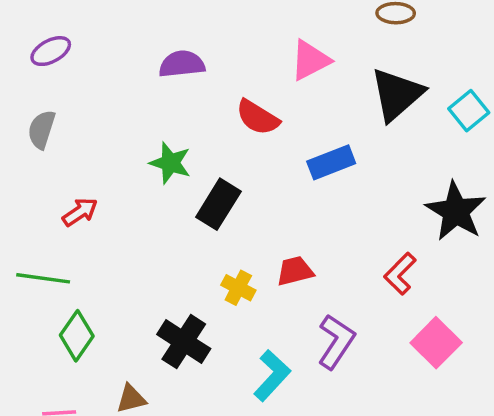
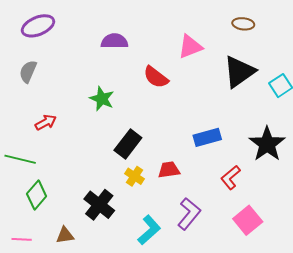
purple ellipse: (51, 51) -> (38, 26), size x1.4
blue rectangle: (331, 162) -> (207, 137), moved
black rectangle: (218, 204) -> (128, 144), moved

